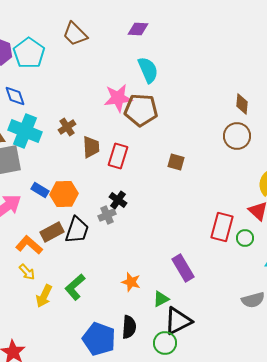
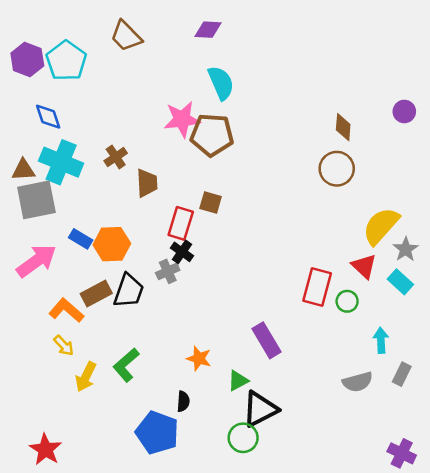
red rectangle: (118, 156) -> (181, 223), moved
brown square: (176, 162) -> (211, 202), moved
black semicircle: (129, 327) -> (183, 401), moved, size x0.7

